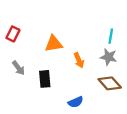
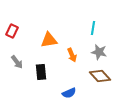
cyan line: (111, 36) -> (93, 28), moved

